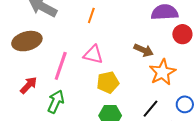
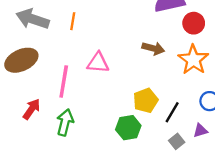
orange line: (91, 15) -> (73, 21), moved
orange star: (162, 72) -> (193, 60), moved
yellow pentagon: (108, 82) -> (146, 100), moved

